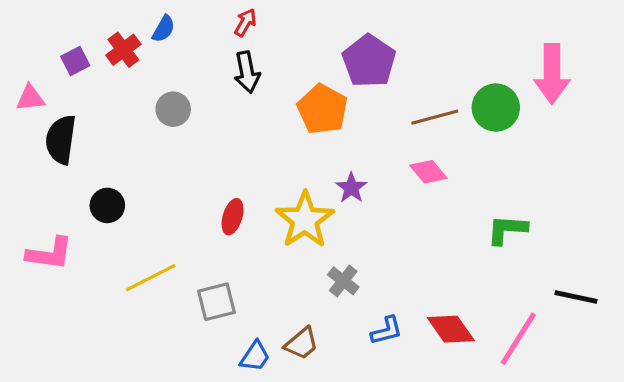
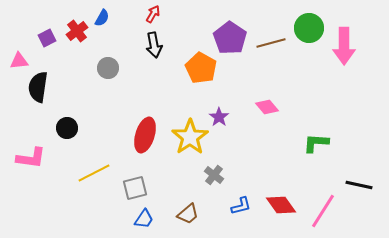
green circle: (496, 108) -> (309, 28), moved
brown line: (435, 117) -> (271, 43), moved
red ellipse: (233, 217) -> (145, 135), size x1.6
blue trapezoid: (255, 356) -> (144, 219), moved

